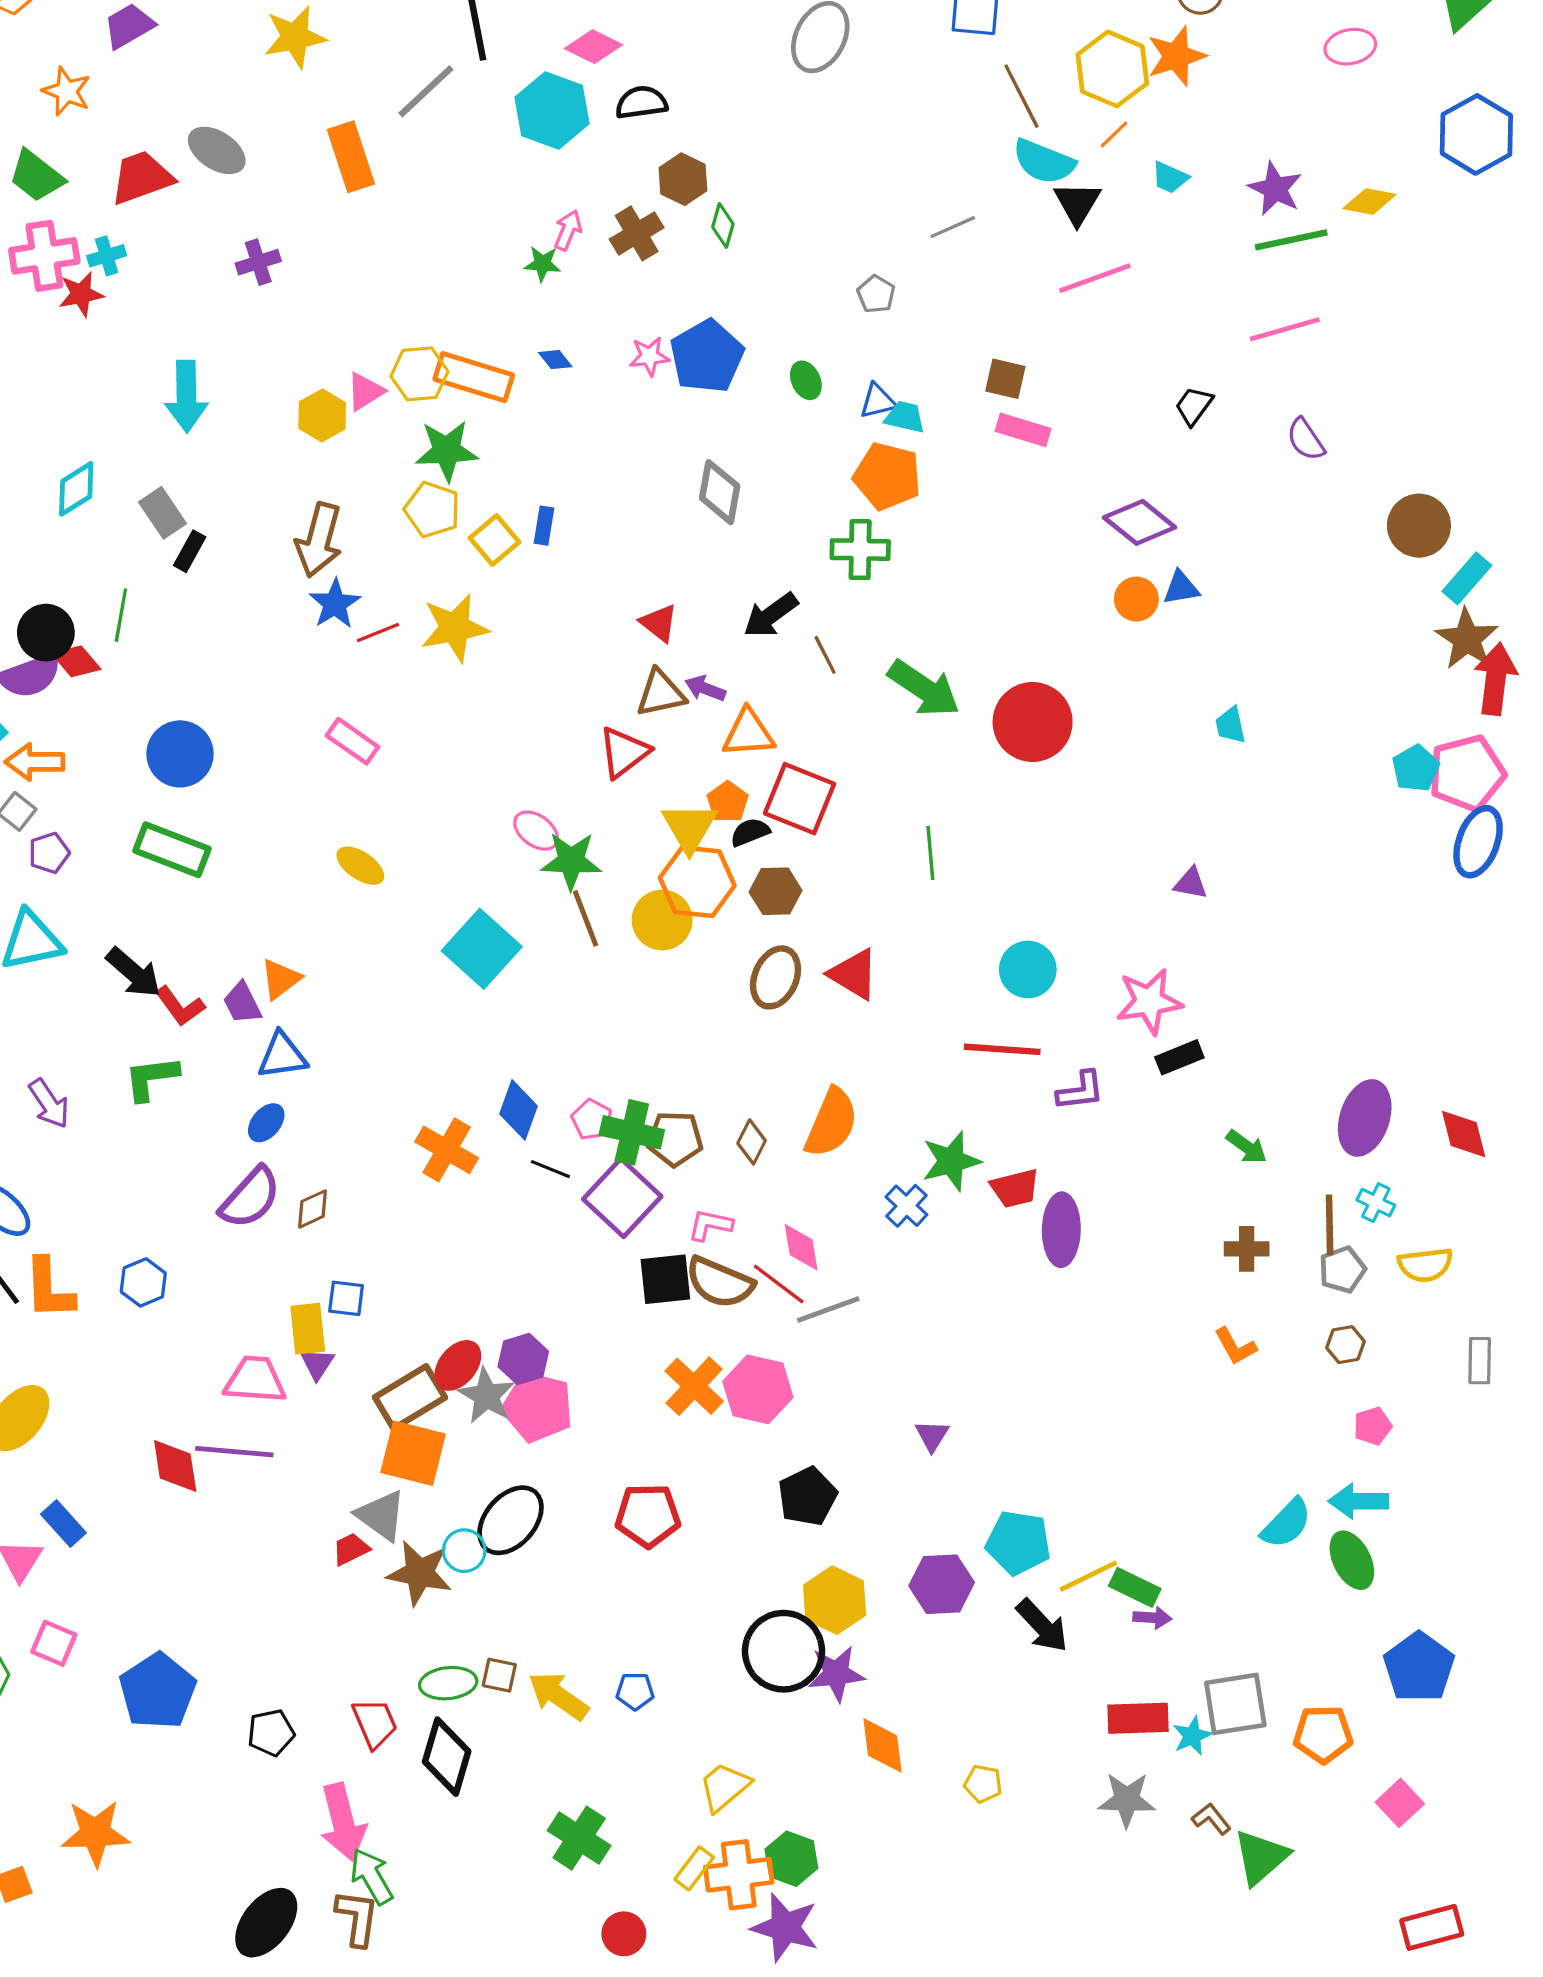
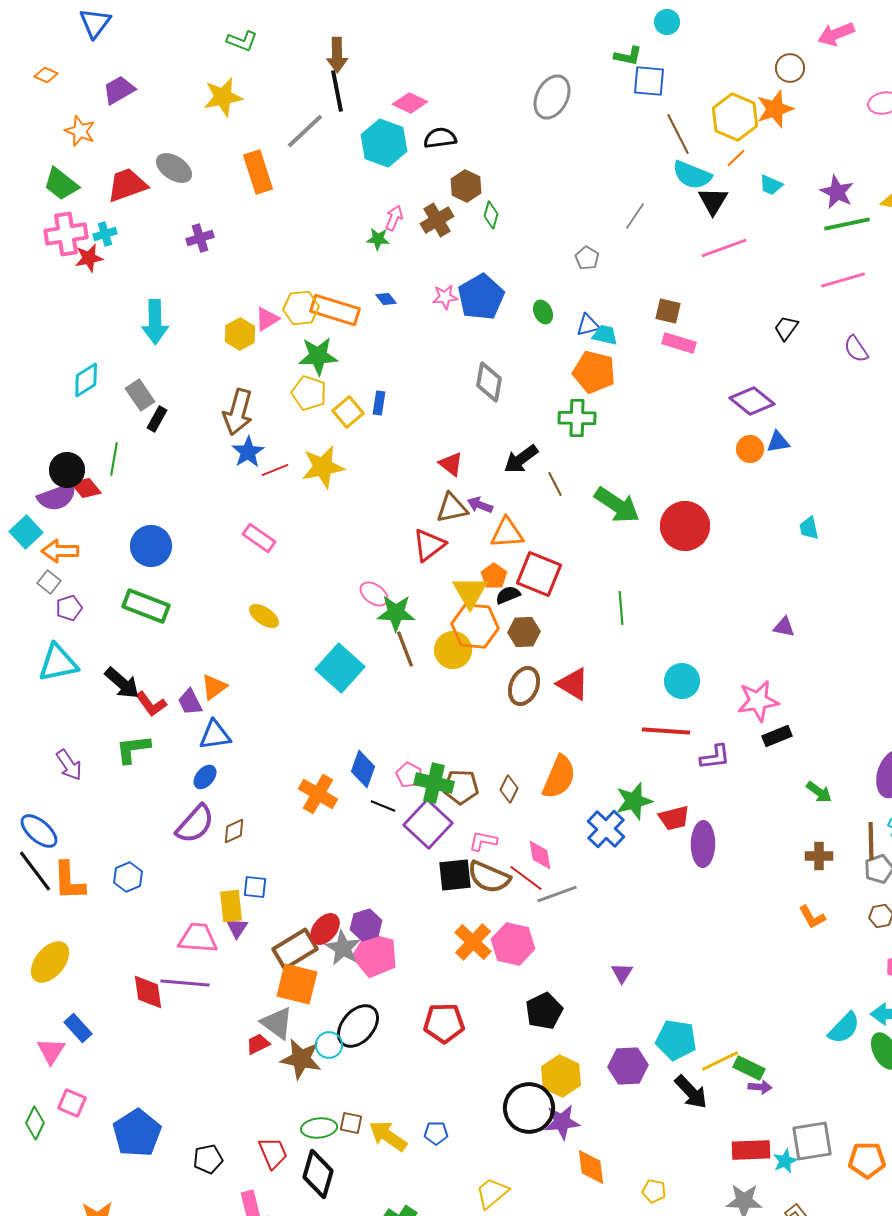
gray line: (953, 227) -> (635, 216), turned -32
blue cross: (906, 1206) -> (606, 829), size x1.4

